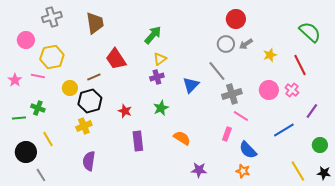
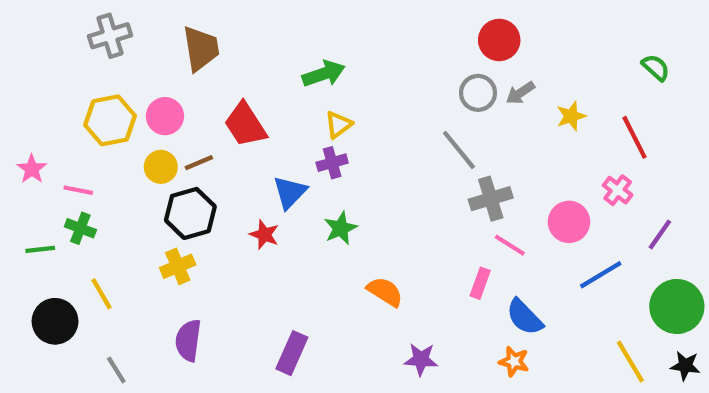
green semicircle: (310, 32) -> (656, 67), size x0.6
green arrow: (153, 35) -> (324, 74), turned 30
pink circle: (26, 40) -> (165, 116), moved
pink line: (38, 76) -> (78, 190), moved
blue triangle: (191, 85) -> (290, 192), moved
yellow circle: (70, 88) -> (161, 167), moved
pink circle: (269, 90) -> (569, 222), moved
purple rectangle: (138, 141) -> (292, 353), moved, turned 30
green circle: (320, 145) -> (677, 306), size x1.6
gray line: (41, 175) -> (116, 370), moved

